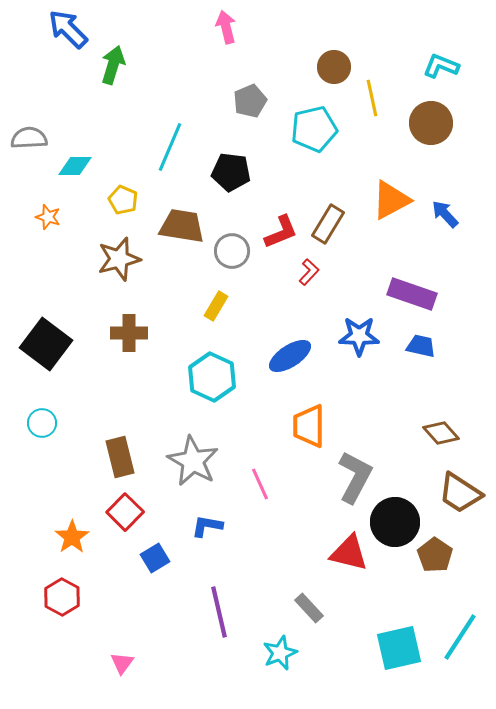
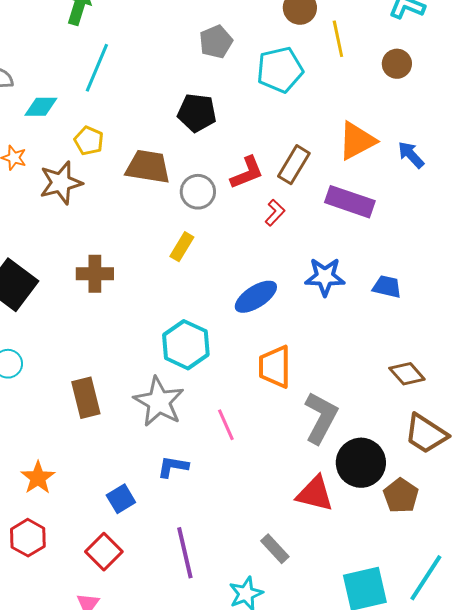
brown circle: (431, 123) -> (397, 64), size x0.7
cyan line: (170, 147) -> (97, 68), moved
brown star: (119, 259) -> (61, 183), moved
purple rectangle: (412, 294) -> (350, 202), moved
cyan hexagon: (212, 377) -> (186, 345), moved
red square: (125, 512) -> (104, 552), moved

